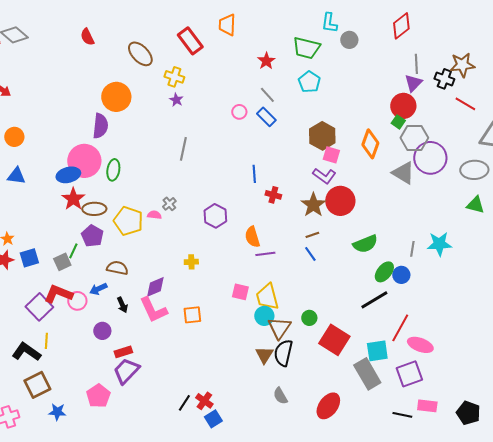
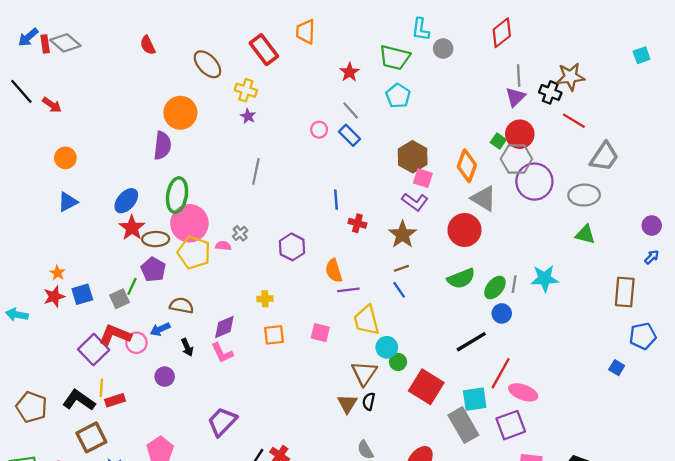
red circle: (403, 106) -> (520, 134), moved
pink circle: (84, 161) -> (189, 223), moved
green ellipse: (113, 170) -> (177, 195), size x1.4
gray triangle: (403, 173) -> (484, 198), moved
blue ellipse: (68, 175) -> (126, 201), turned -35
blue triangle: (16, 176) -> (68, 202), turned -36
red circle: (340, 201) -> (465, 230), moved
green ellipse: (384, 272) -> (495, 288), moved
yellow trapezoid: (267, 297) -> (366, 320), moved
pink L-shape: (153, 310) -> (222, 353), size x0.7
orange square: (192, 315) -> (274, 335), moved
cyan circle: (264, 316) -> (387, 347), moved
red rectangle: (123, 352) -> (115, 400), moved
black semicircle: (283, 353) -> (369, 401), size x0.6
purple trapezoid: (126, 371) -> (222, 422), moved

